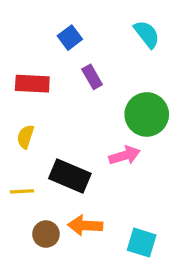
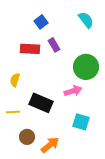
red rectangle: (32, 84) -> (30, 49), moved
orange arrow: (85, 225) -> (50, 145), moved, turned 138
cyan square: (142, 243) -> (81, 122), moved

